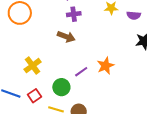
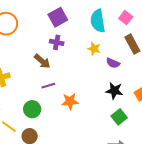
purple line: (81, 72) -> (48, 86), moved
green circle: (61, 87) -> (32, 109), moved

